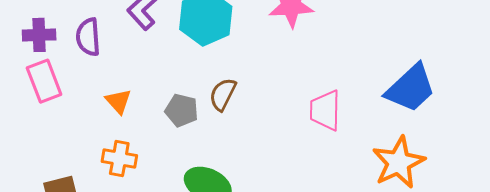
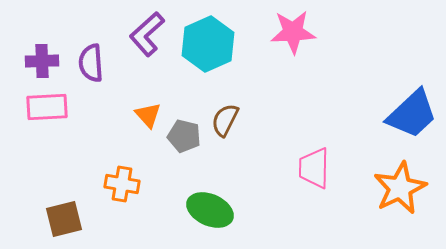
pink rectangle: (44, 81) -> (47, 107), turned -72
orange triangle: (118, 101) -> (148, 115), moved
pink trapezoid: (325, 110) -> (314, 168), moved

